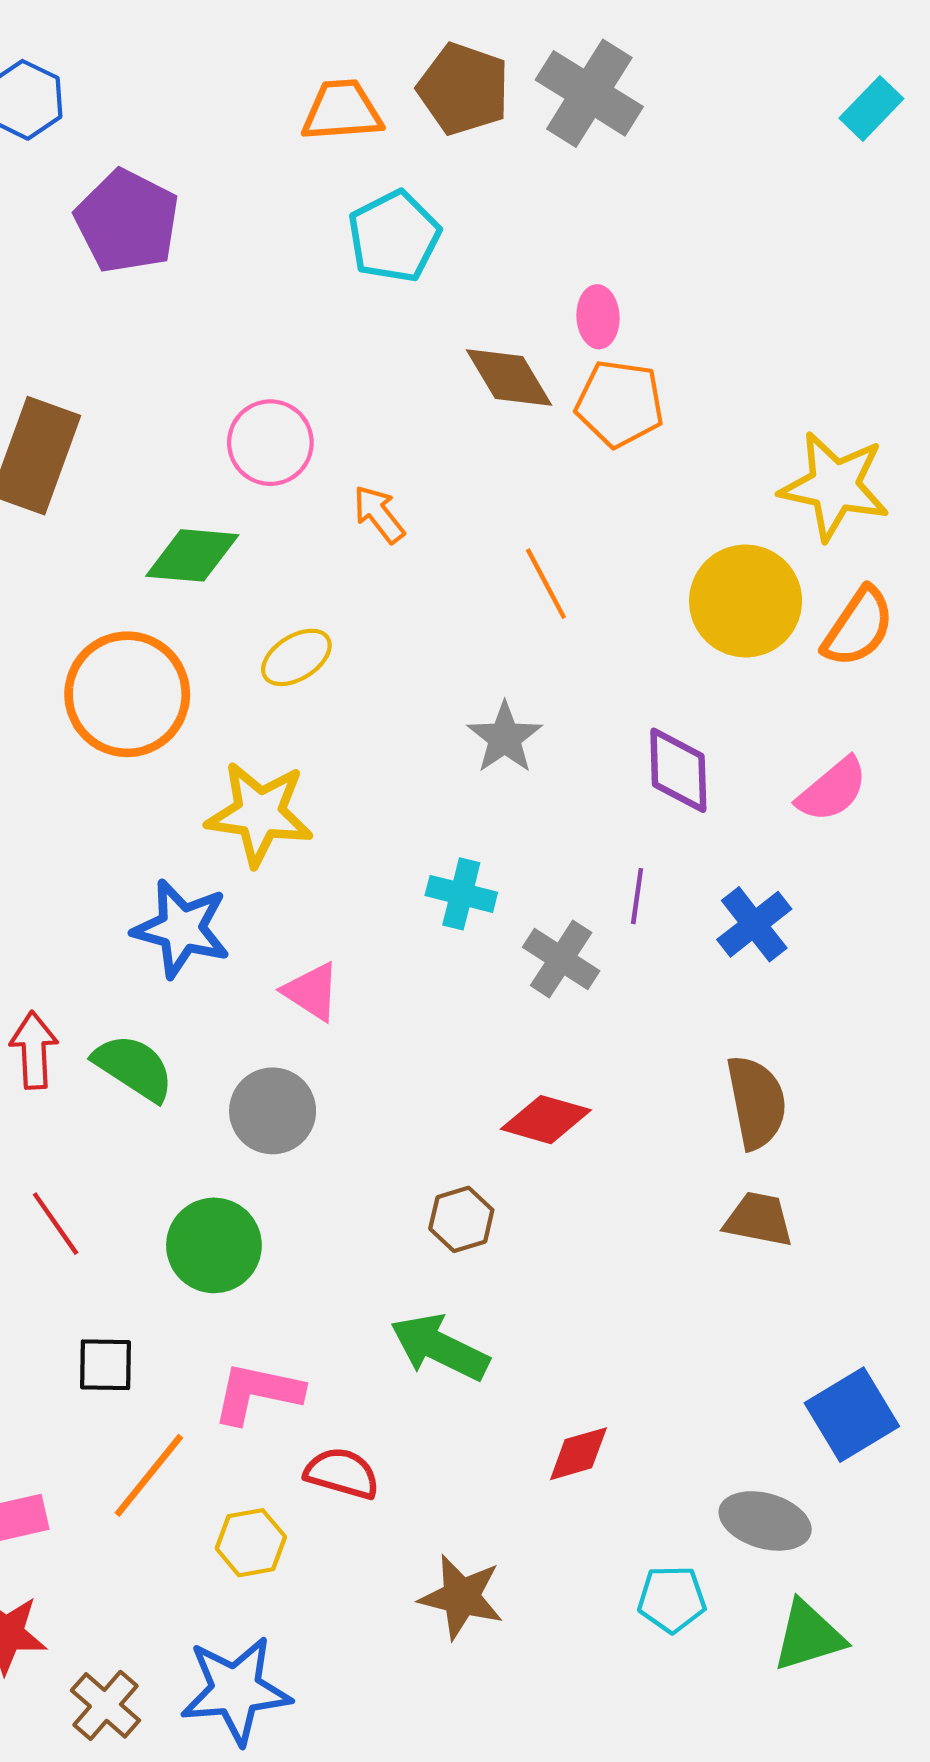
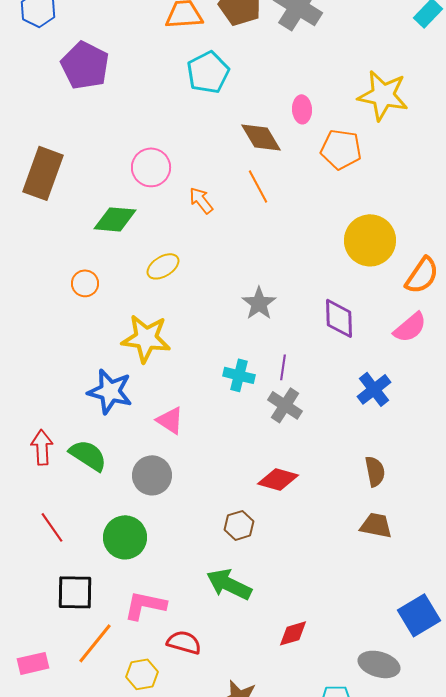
orange pentagon: (620, 404) -> (341, 149), moved
yellow star: (834, 486) -> (383, 95), moved
orange line: (546, 584) -> (258, 186), moved
orange semicircle: (858, 627) -> (422, 275), moved
orange circle: (127, 694) -> (85, 283), size x0.5
purple line: (637, 896) -> (283, 367), moved
brown semicircle: (756, 1102) -> (375, 471), size x0.7
black square: (105, 1365) -> (75, 592), size x1.4

